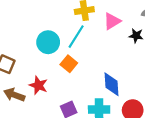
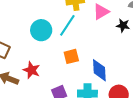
orange square: (69, 64) -> (71, 56), moved, turned 35

